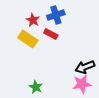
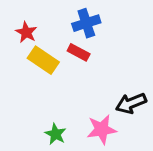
red star: (33, 20) -> (26, 32), moved
pink star: (82, 84) -> (102, 129), moved

